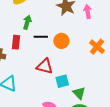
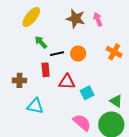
green arrow: (27, 22) -> (41, 42), turned -48
red rectangle: (16, 42) -> (46, 70), moved
green triangle: (79, 93) -> (116, 101), moved

